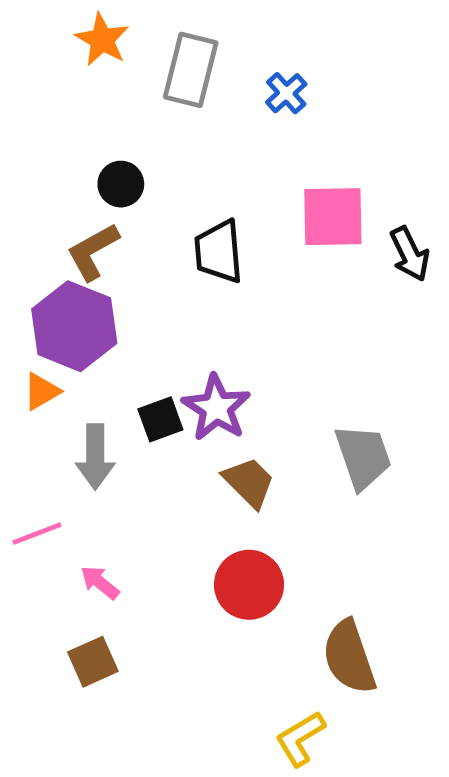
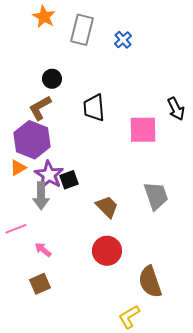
pink square: (333, 217) -> (143, 130), moved
purple star: (216, 408) -> (49, 175), moved

